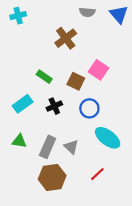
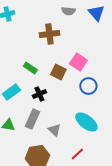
brown cross: (66, 38) -> (49, 34), turned 30
blue circle: (89, 108) -> (88, 86), moved
gray rectangle: (48, 147) -> (32, 119), moved

